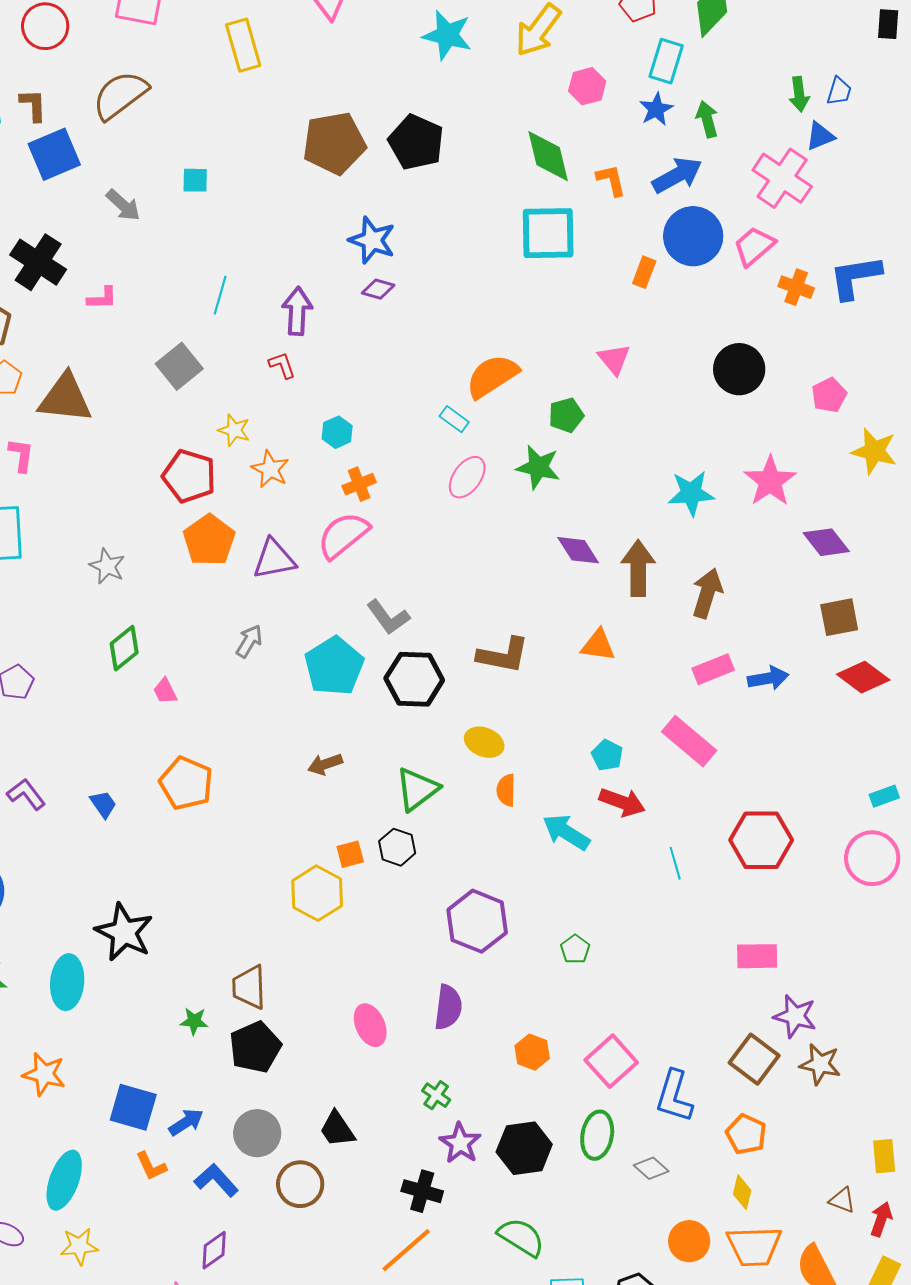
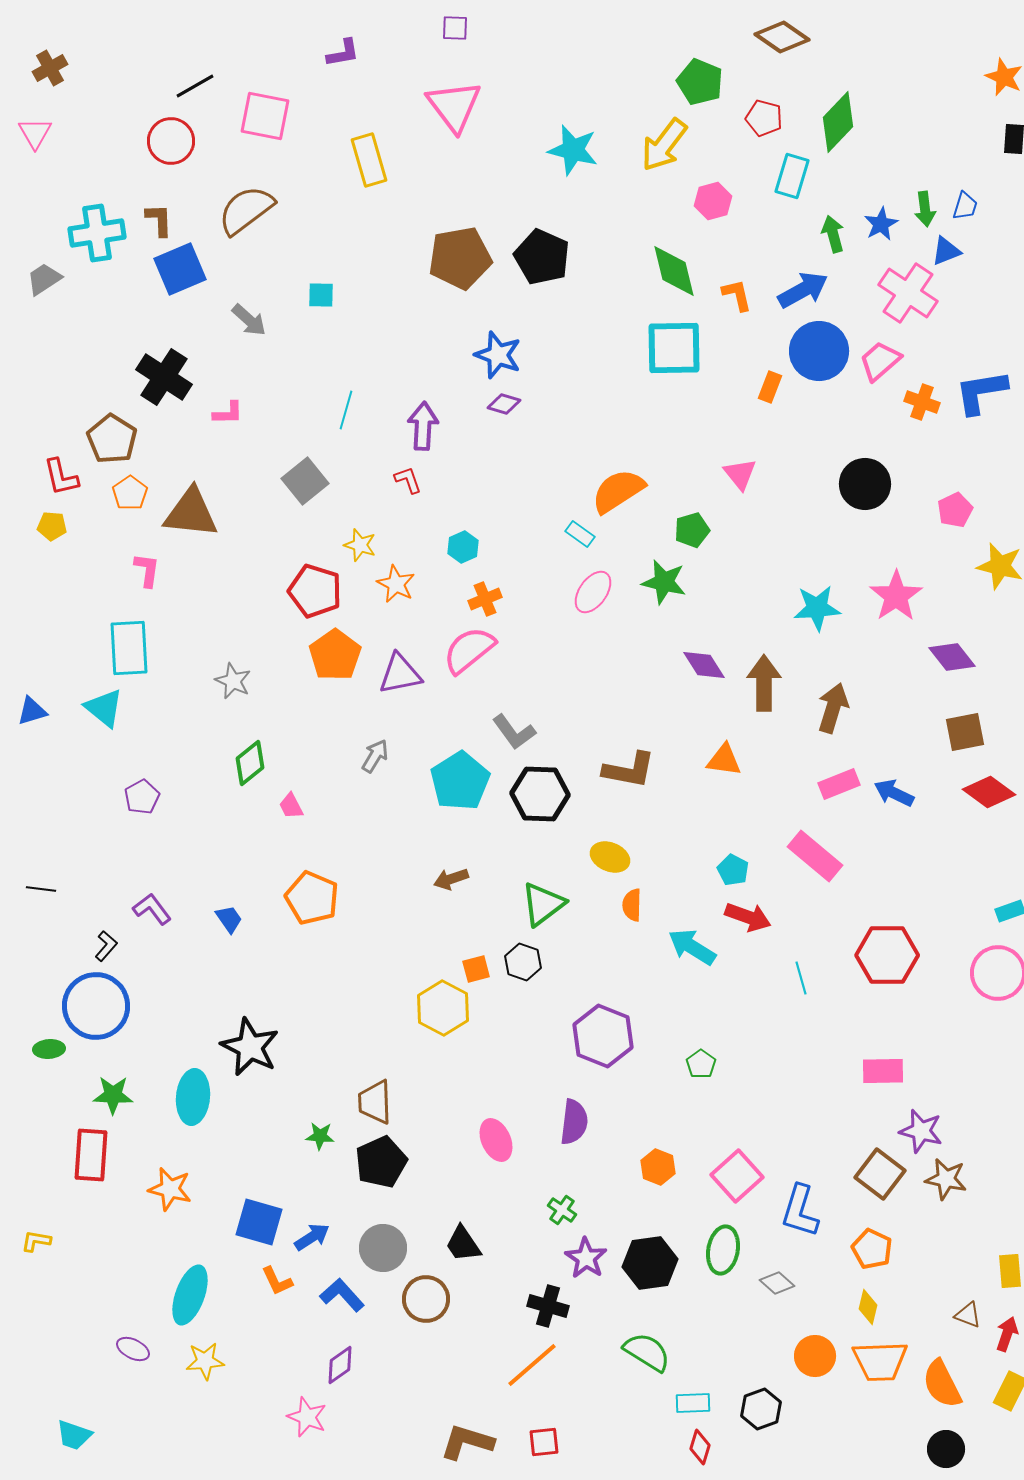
blue star: (656, 109) -> (881, 224), moved
blue arrow: (768, 678) -> (894, 793), turned -144

